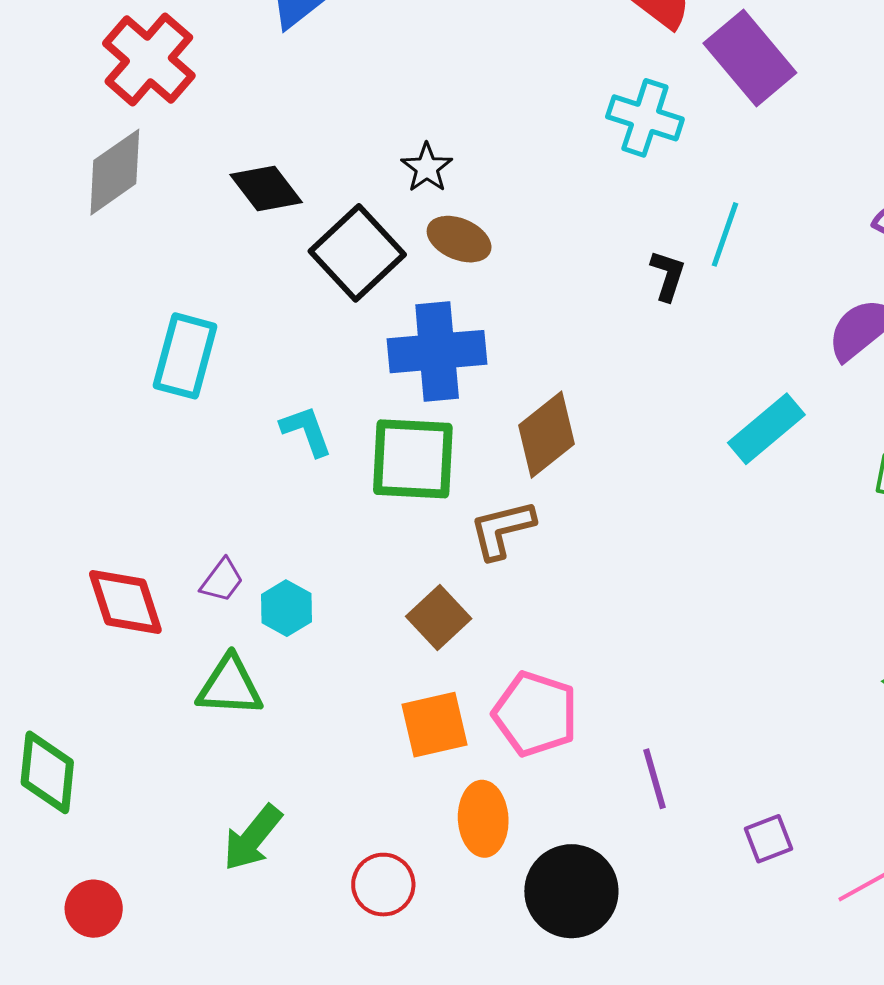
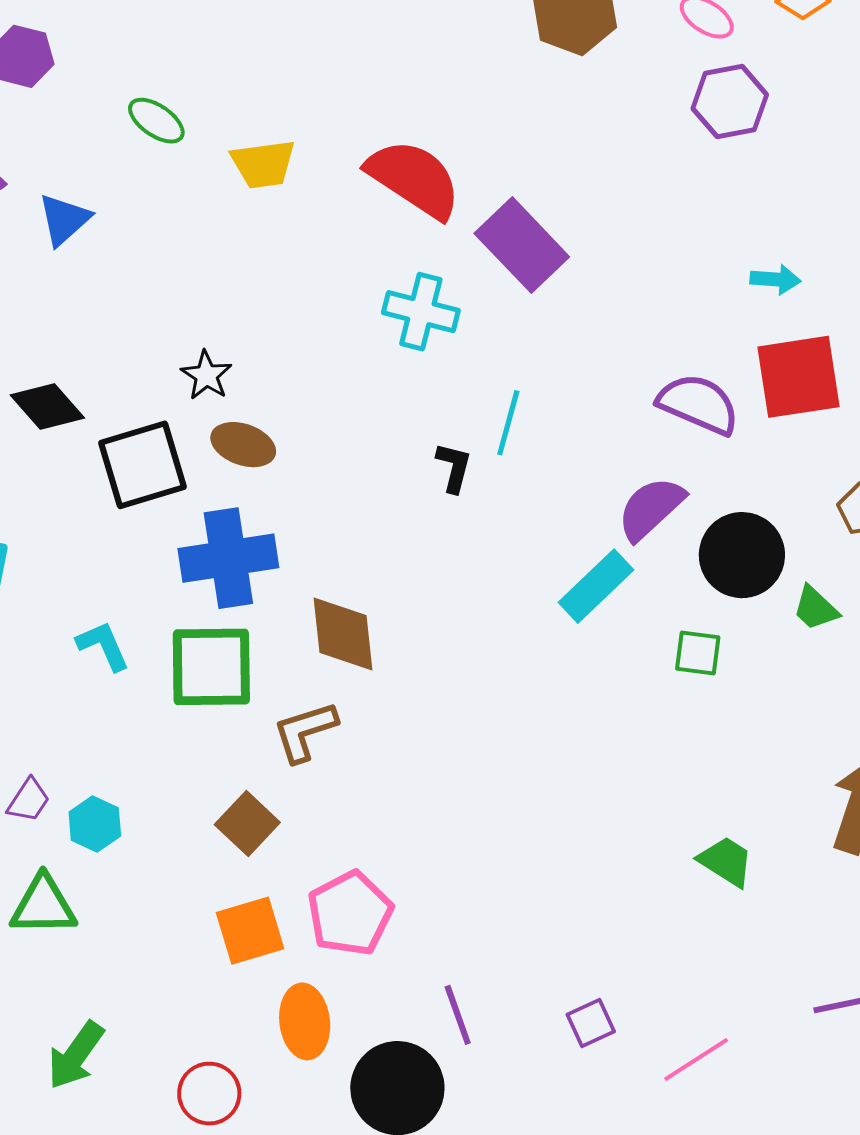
black square: (357, 253) -> (143, 465), turned 30
cyan rectangle: (766, 429) -> (596, 586), moved
brown diamond: (546, 435) -> (343, 634), turned -54
pink pentagon: (535, 714) -> (350, 913), turned 30
purple line: (654, 779) -> (458, 1015), moved

